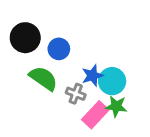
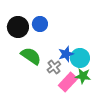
blue circle: (59, 49) -> (40, 24), moved
gray cross: (76, 94) -> (54, 67), turned 32

